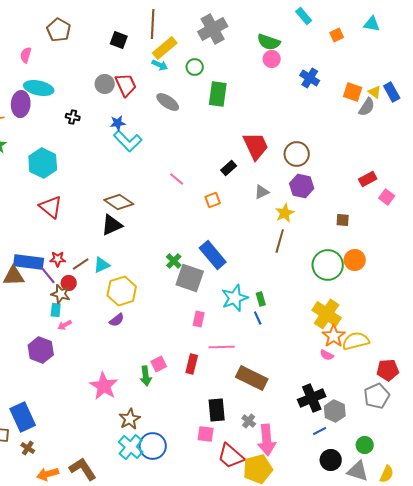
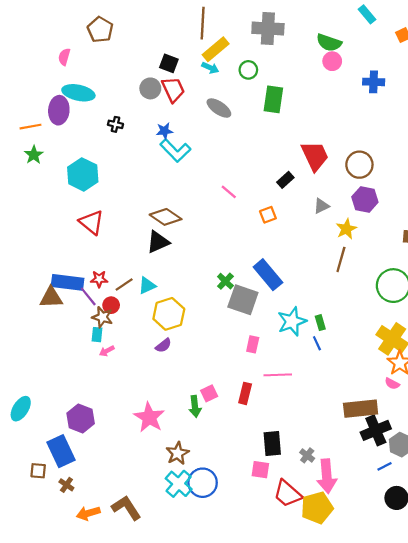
gray cross: (213, 29) -> (268, 29), turned 32
black square: (119, 40) -> (169, 63), moved
blue cross: (310, 78) -> (374, 82), turned -30
purple hexagon: (41, 350) -> (81, 418), moved
brown rectangle: (252, 378) -> (361, 409), moved, turned -32

